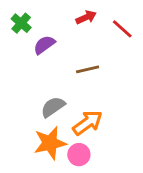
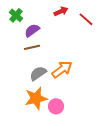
brown line: (88, 69) -> (32, 47), moved
orange arrow: (88, 123) -> (62, 69), moved

